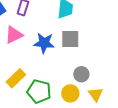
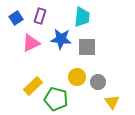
blue star: (44, 43) -> (61, 39), moved
yellow circle: (70, 93) -> (77, 77), moved

